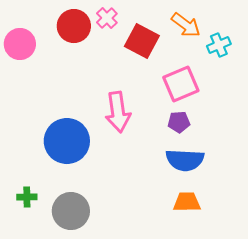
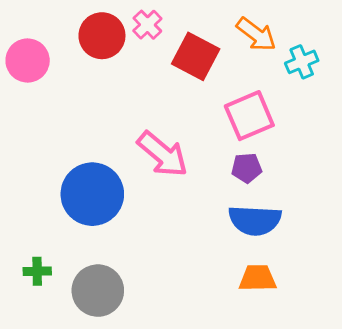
pink arrow: (118, 112) -> (163, 154), turned -42

